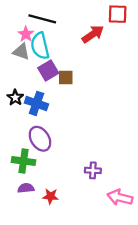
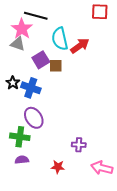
pink star: (26, 34) -> (22, 29), size x1.5
red arrow: (93, 34) -> (80, 46), moved
cyan semicircle: (40, 46) -> (60, 39), moved
red star: (51, 196) -> (58, 167), moved

